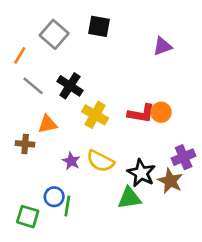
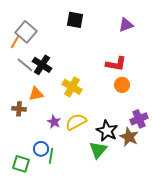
gray square: (54, 34) -> (26, 32), moved
purple triangle: (162, 46) -> (126, 25), moved
black cross: (70, 86) -> (42, 65), moved
red L-shape: (141, 114) -> (116, 64), moved
yellow semicircle: (100, 161) -> (76, 122), turned 125
green triangle: (129, 198) -> (98, 150), turned -42

